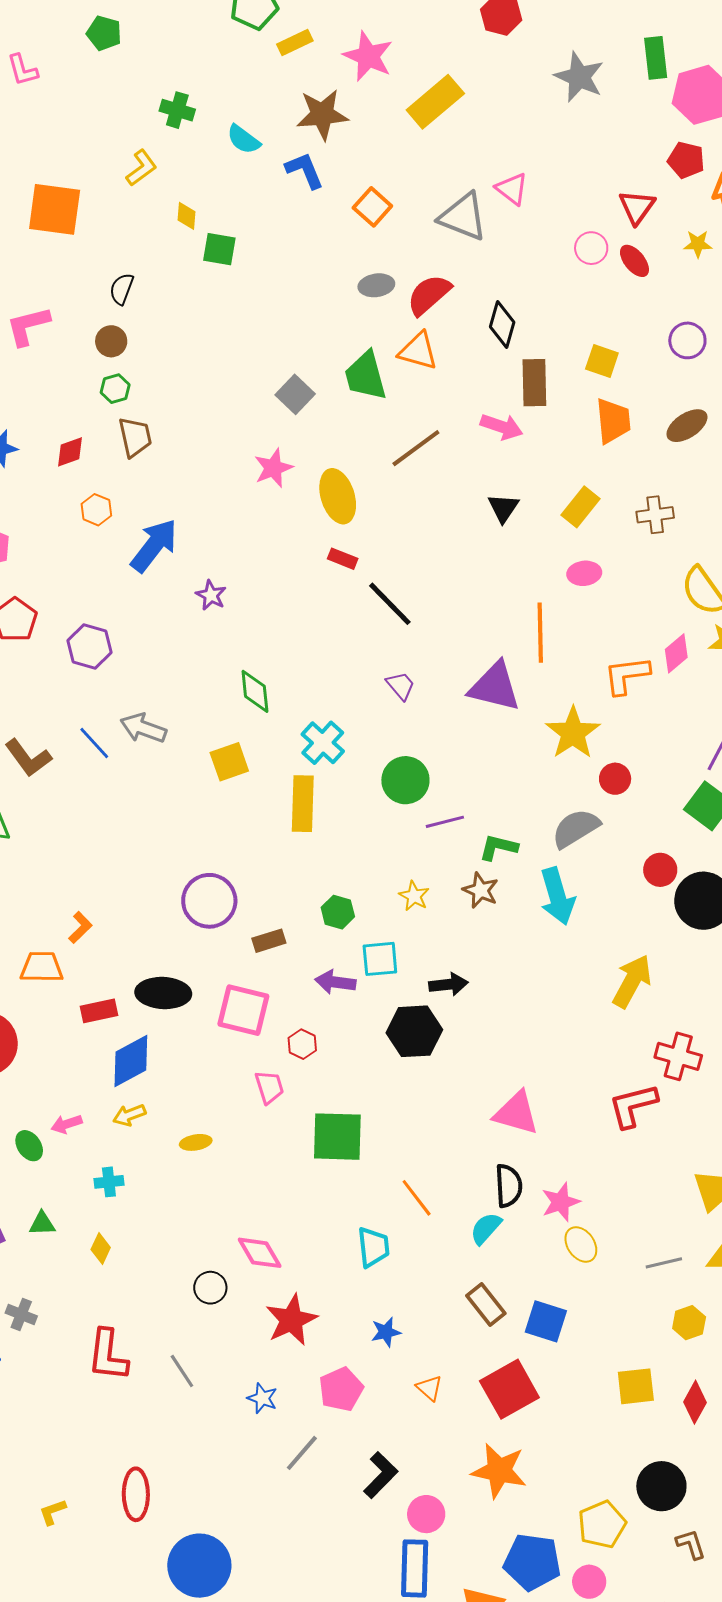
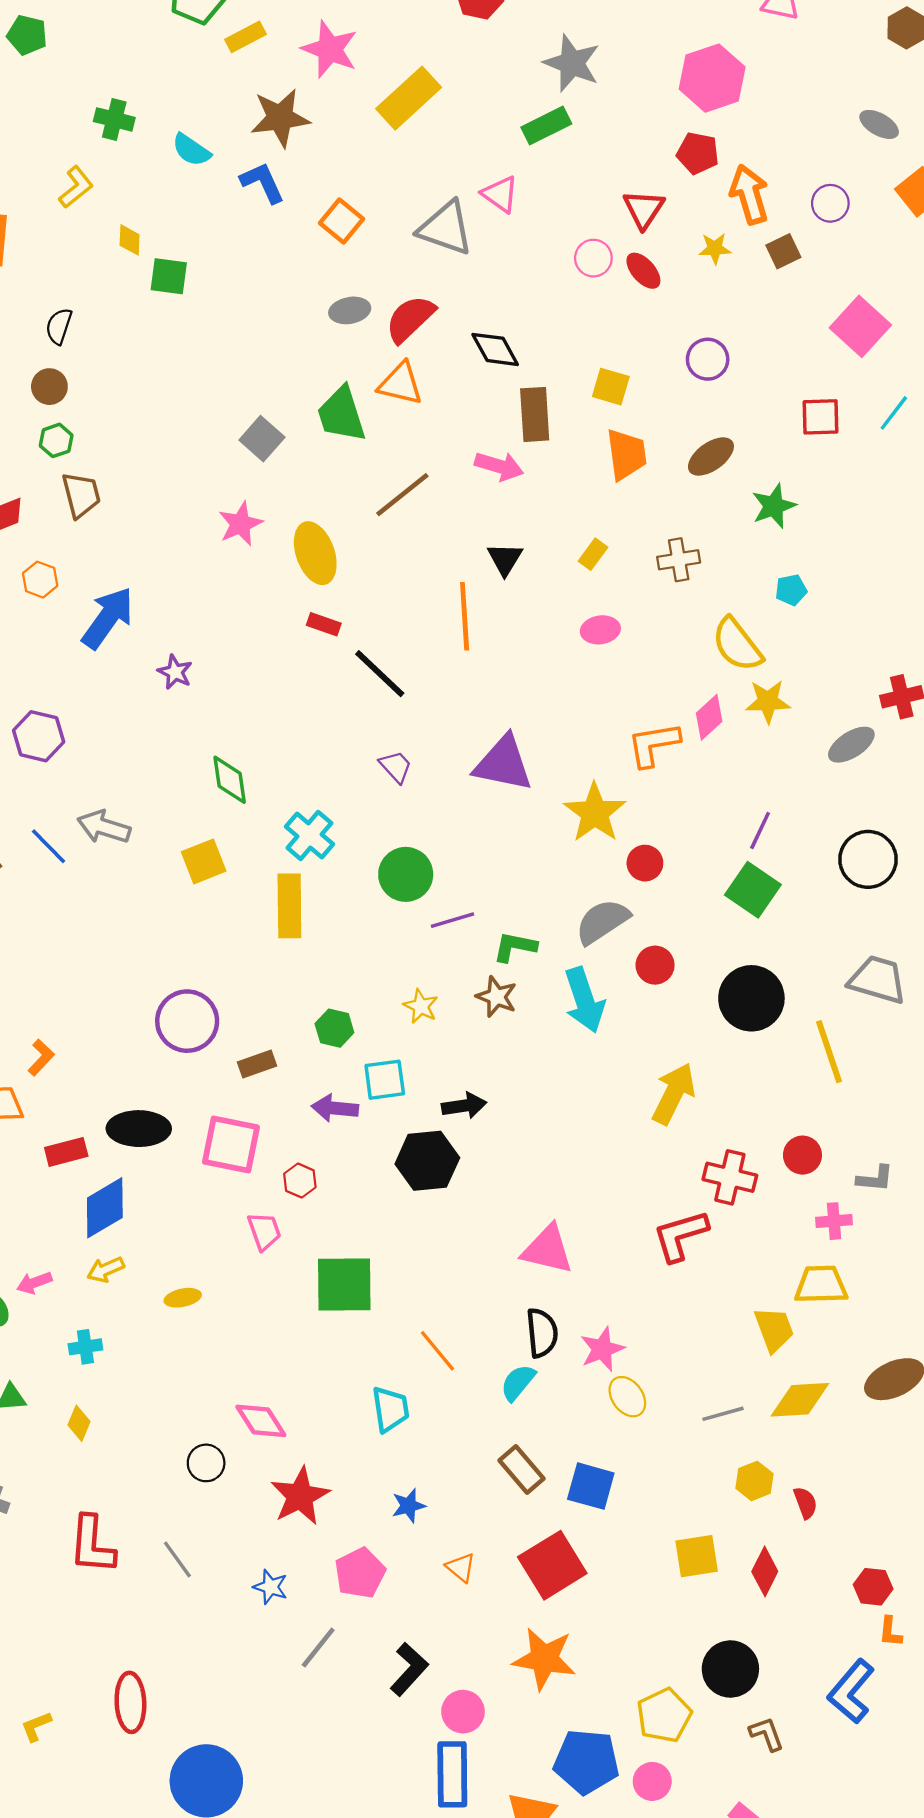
green rectangle: (656, 58) -> (546, 125), moved, turned 72
black diamond: (502, 324) -> (495, 349), turned -42
yellow rectangle: (580, 507) -> (593, 554), size x0.7
orange line: (540, 633) -> (465, 616), moved
red circle: (660, 870) -> (655, 965), moved

